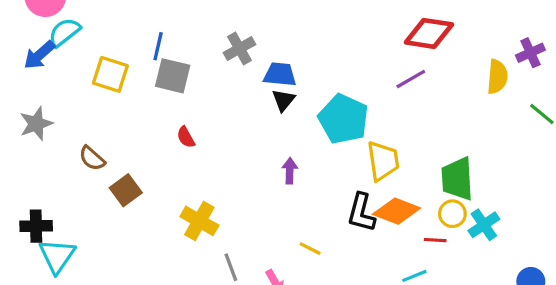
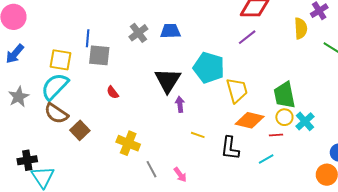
cyan semicircle: (64, 32) -> (55, 86), moved, size x1.4
blue trapezoid: (280, 74) -> (170, 31), moved
black triangle: (283, 100) -> (168, 80), moved, size x1.8
brown semicircle: (92, 158) -> (56, 113), size x1.4
black L-shape: (361, 213) -> (230, 148), moved
yellow line: (310, 249) -> (198, 135), moved

